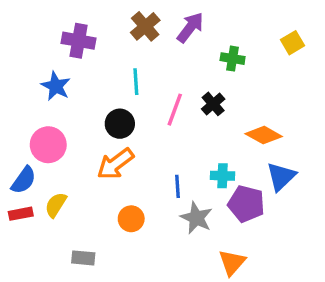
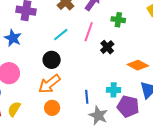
cyan line: (136, 82) -> (61, 35), turned 56
pink line: (175, 110) -> (89, 32), moved
orange circle: (131, 219) -> (52, 108), moved

